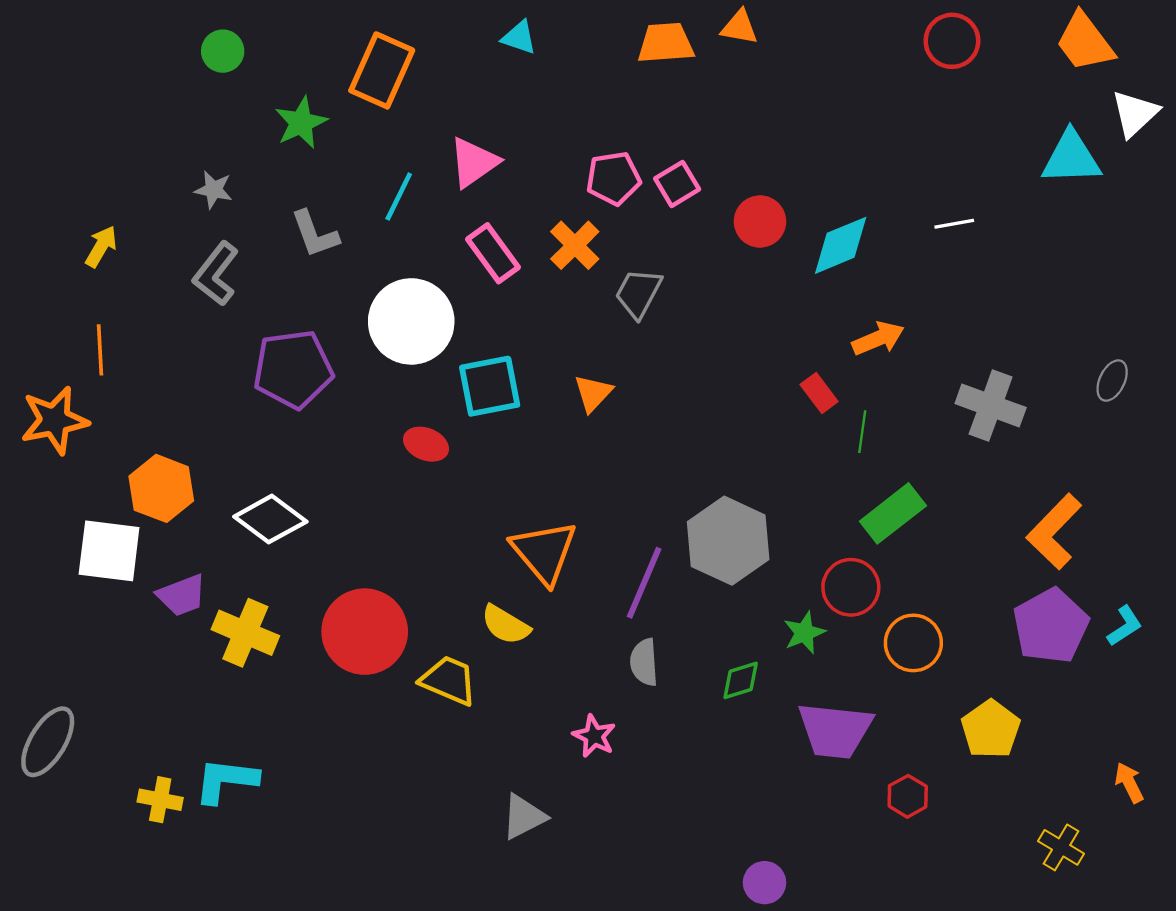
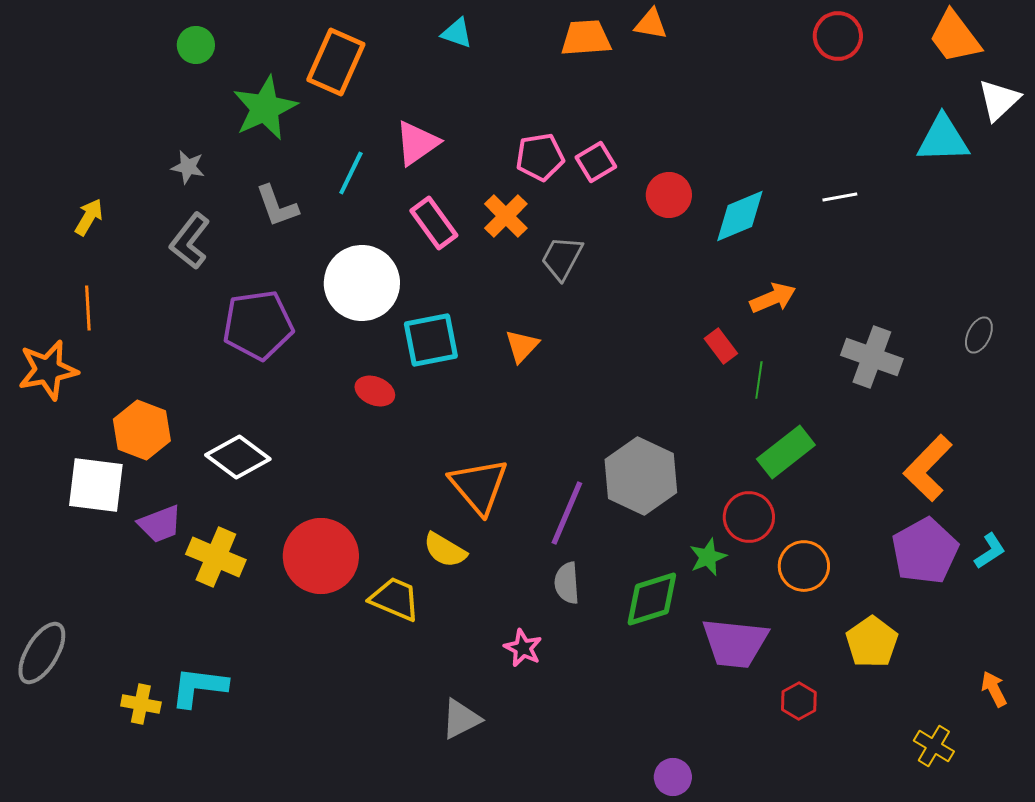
green star: (301, 123) -> (265, 108), size x1.4
green diamond: (741, 680) -> (652, 599), size x1.6

